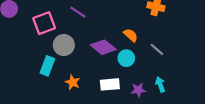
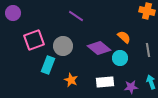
pink square: (44, 23) -> (34, 40), moved
gray line: (157, 49) -> (148, 50), turned 40

